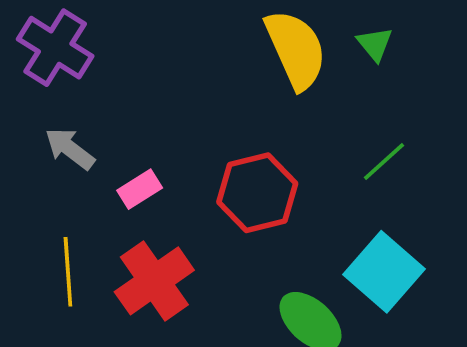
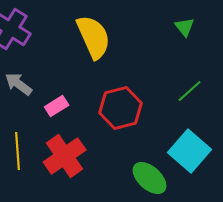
yellow semicircle: (296, 49) -> (94, 37), moved

